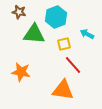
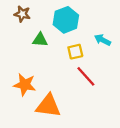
green triangle: (34, 34) -> (40, 40), size x0.6
orange triangle: (63, 90) -> (48, 106), moved

